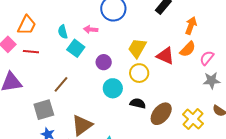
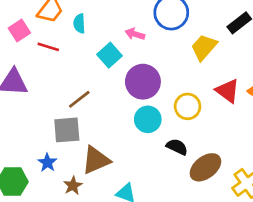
cyan semicircle: (63, 32) -> (79, 23), moved
yellow trapezoid: (137, 48) -> (204, 47), moved
purple circle: (104, 62) -> (143, 82), size x1.6
gray square: (44, 110) -> (67, 130), moved

